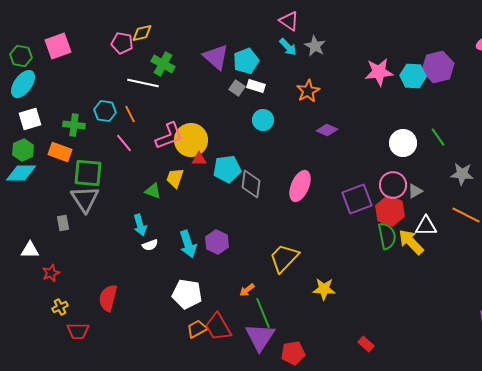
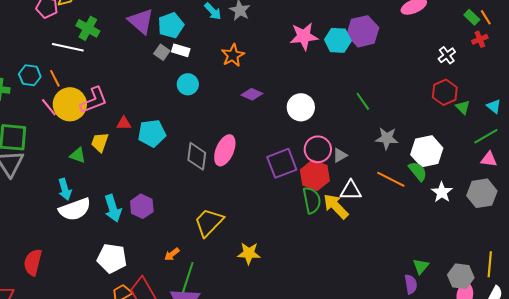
yellow circle: (191, 140) -> (70, 104), moved
white circle: (403, 143) -> (301, 107), moved
gray diamond: (251, 184) -> (197, 156), moved
white semicircle: (150, 245) -> (75, 209), size x2.0
green line: (263, 313) -> (188, 277), turned 40

